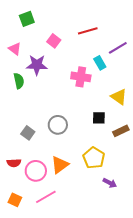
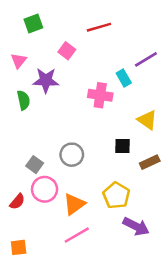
red line: (88, 31) -> (99, 27), moved
pink triangle: (15, 49) -> (19, 61), turned 32
red semicircle: (14, 163) -> (17, 202), turned -48
pink circle: (36, 171) -> (45, 189), moved
purple arrow: (110, 183) -> (136, 226), size x1.5
pink line: (46, 197) -> (77, 235), moved
orange square: (15, 200) -> (19, 247), turned -32

